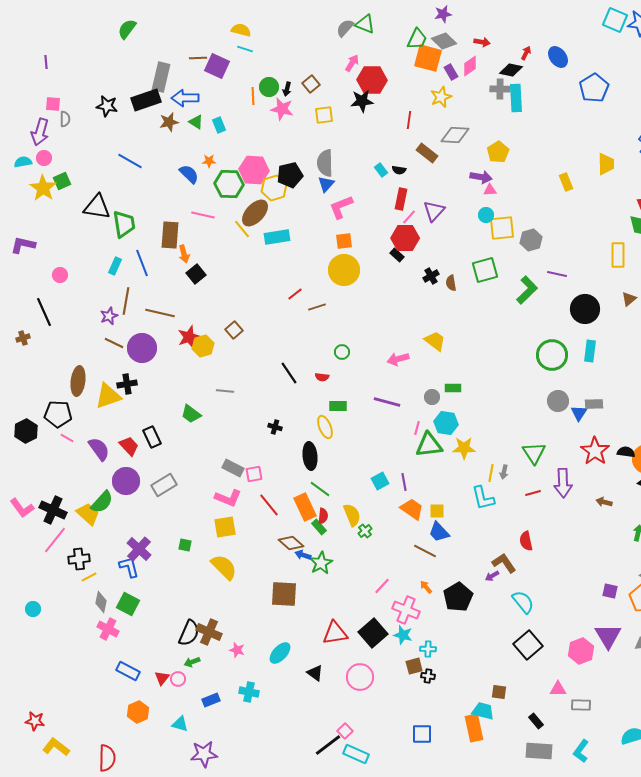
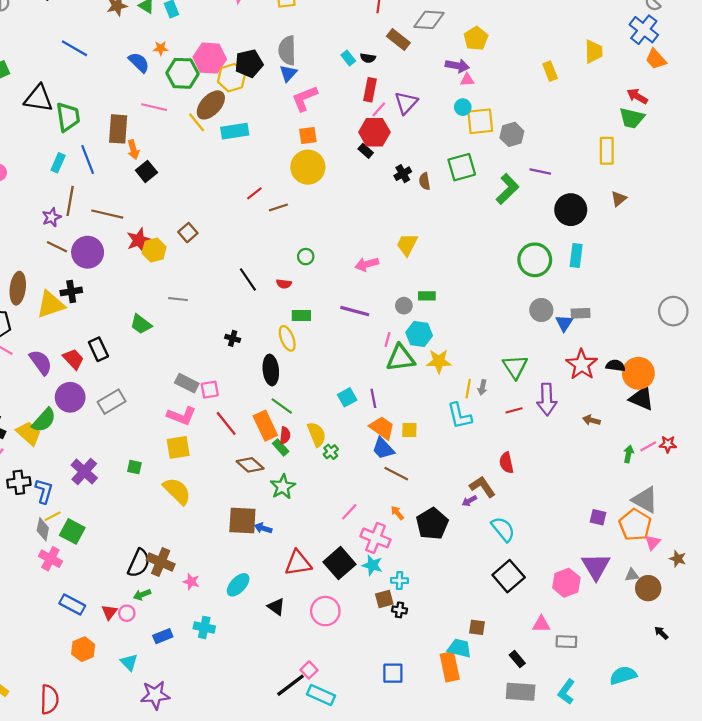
yellow trapezoid: (435, 341) -> (407, 245), turned -100
blue trapezoid: (439, 532) -> (383, 449), moved
blue arrow: (303, 555) -> (263, 528), moved
blue L-shape: (129, 567) -> (44, 491), moved, turned 30
yellow line: (89, 577) -> (53, 516), moved
cyan triangle: (180, 724) -> (129, 662), turned 30

